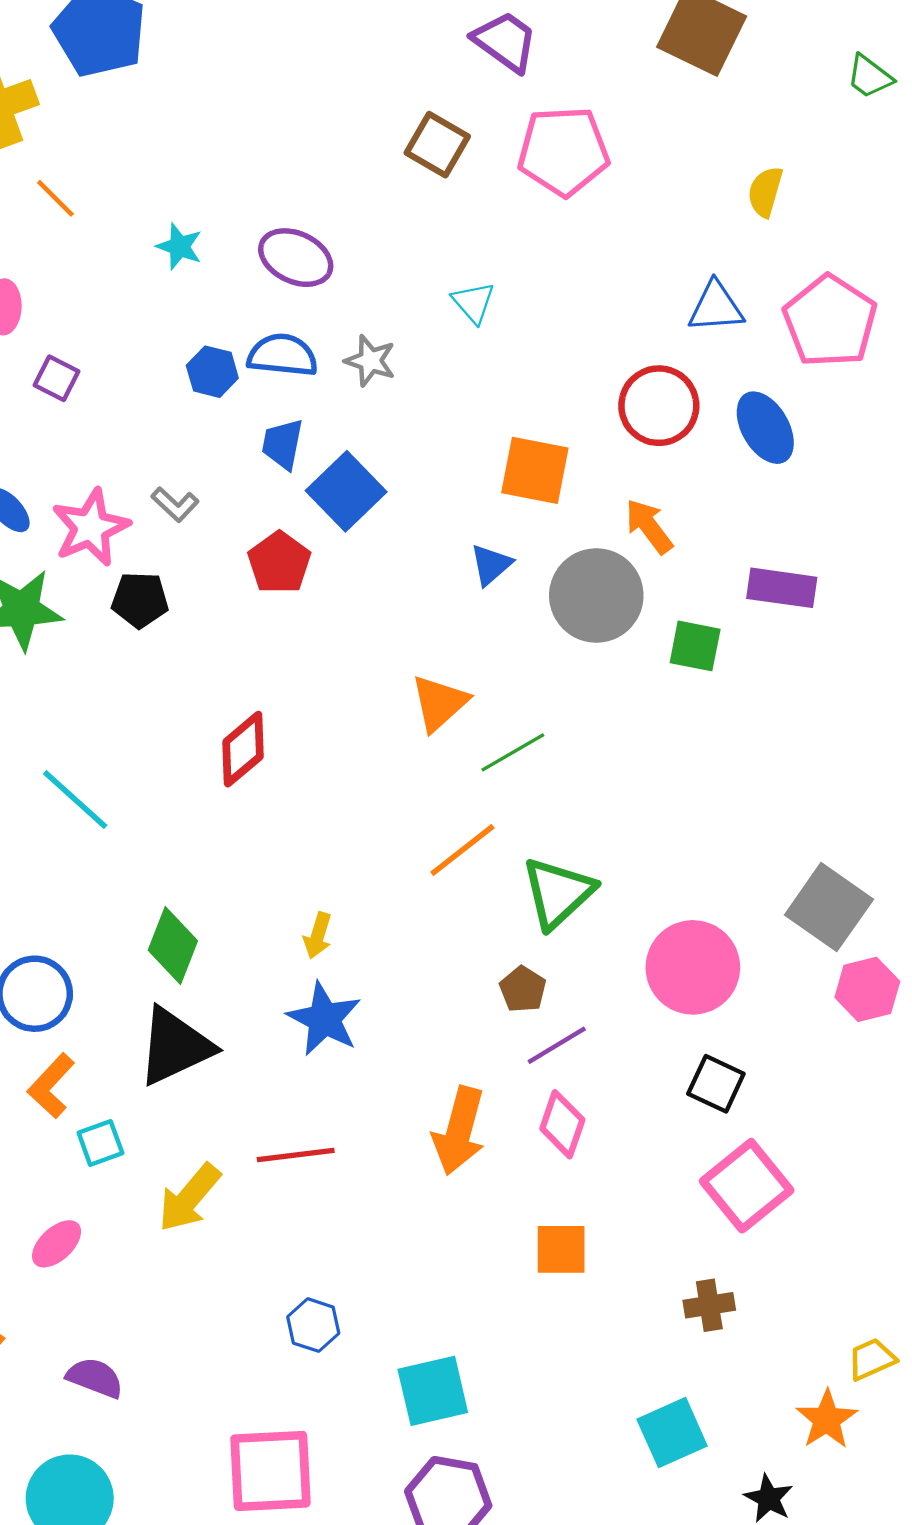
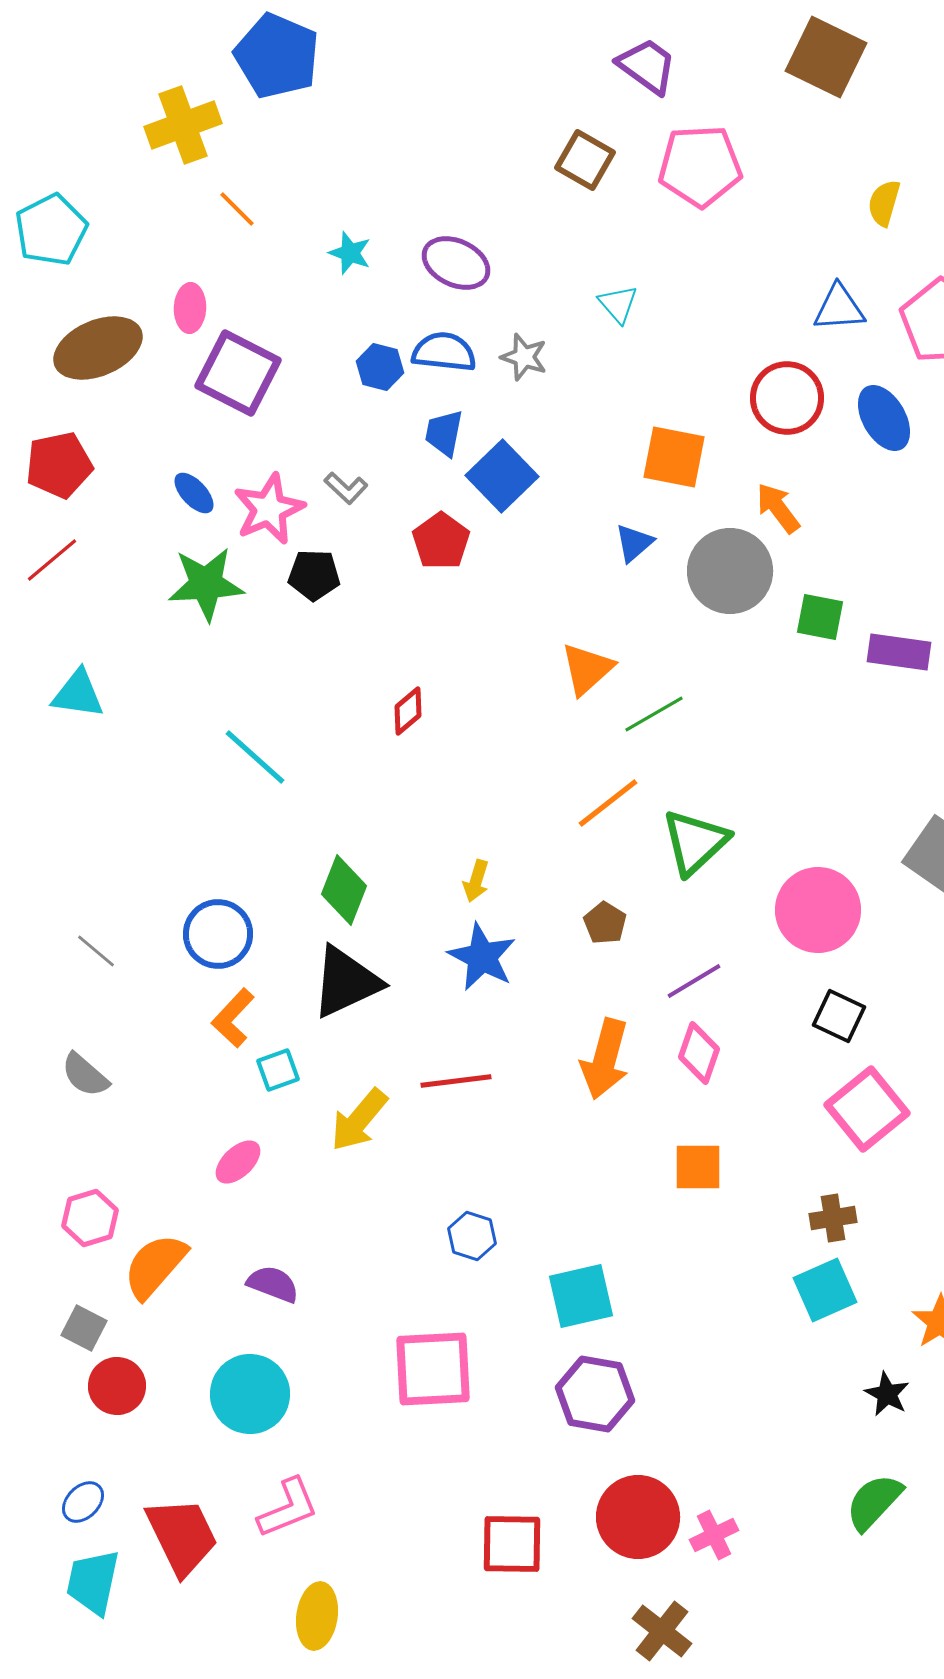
purple square: (57, 378) -> (238, 373), size x2.0
purple rectangle: (782, 588) -> (899, 652), moved
red diamond: (243, 749) -> (408, 711), size x0.7
brown pentagon: (523, 989) -> (605, 923), moved
cyan square: (672, 1433) -> (825, 1290), moved

